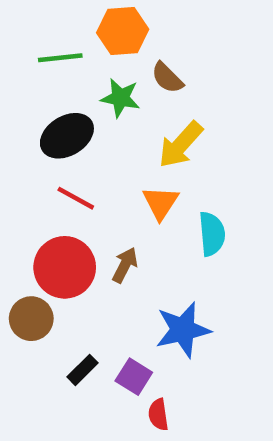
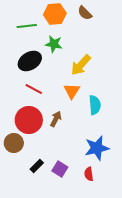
brown semicircle: (167, 78) -> (85, 13), moved
blue star: (183, 330) -> (97, 148), moved
red semicircle: (158, 415) -> (89, 174), moved

